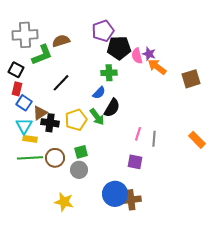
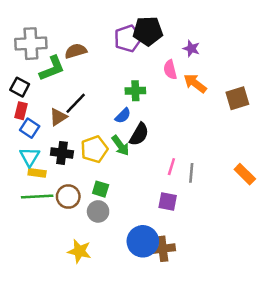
black pentagon: (119, 48) -> (148, 31), moved
purple star: (149, 54) -> (191, 49), moved
brown triangle: (40, 113) -> (58, 117), moved
green square: (81, 152) -> (101, 189), turned 32

